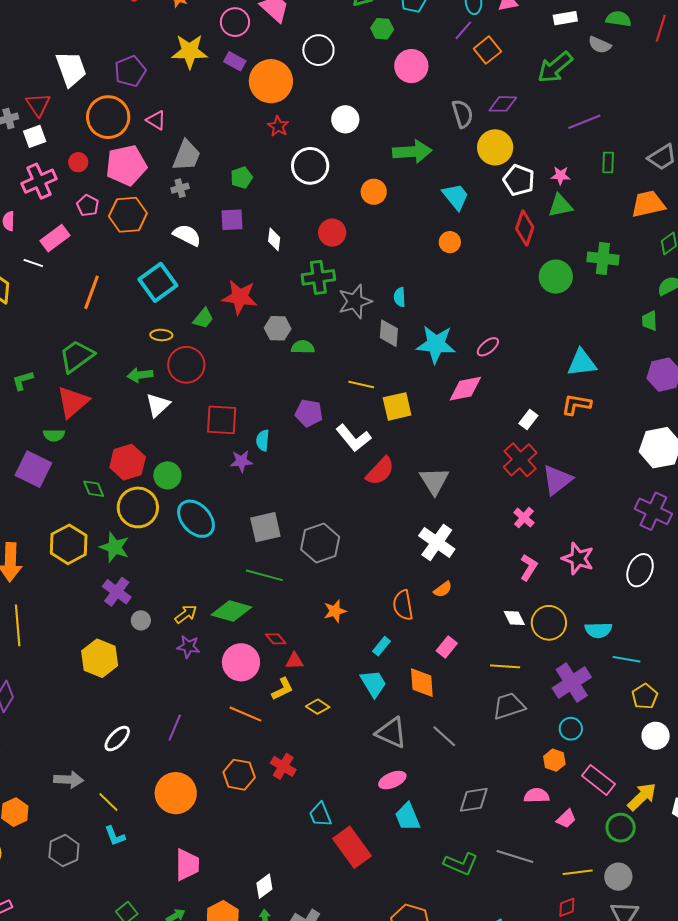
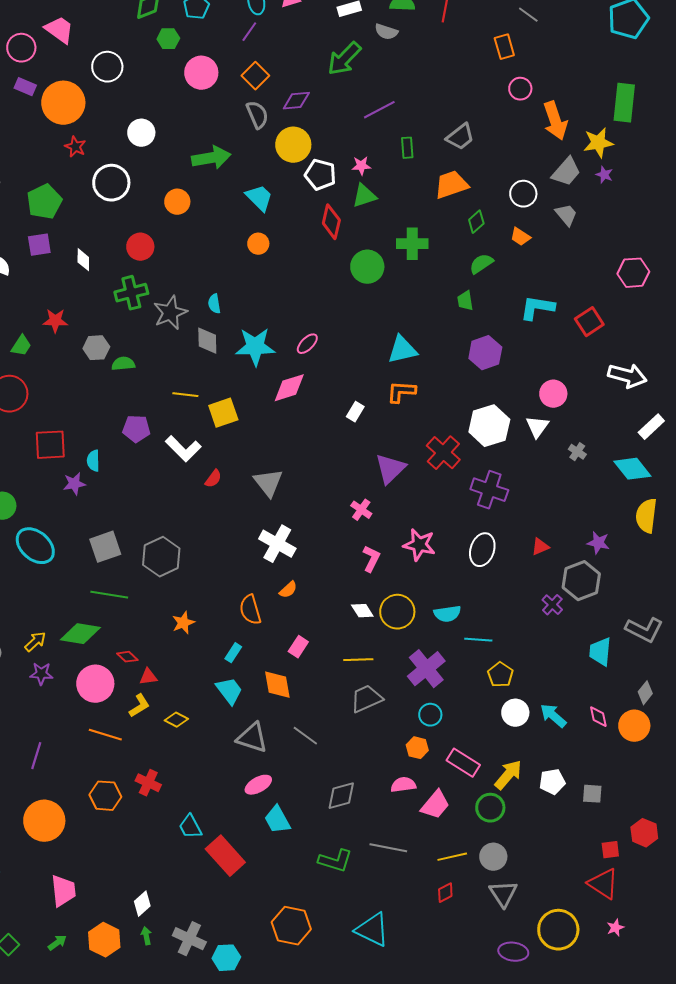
orange square: (487, 50) -> (255, 76), moved
green pentagon: (241, 178) -> (44, 202), size x1.6
red star: (240, 297) -> (55, 321), size x0.7
red cross: (520, 460) -> (443, 453), moved
red semicircle: (380, 471) -> (213, 479), size x0.6
pink trapezoid: (566, 819) -> (435, 805), size x1.5

